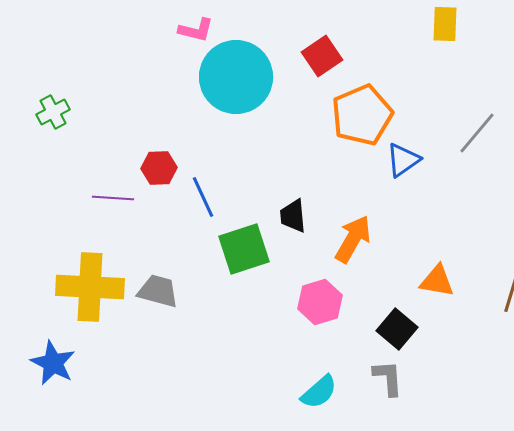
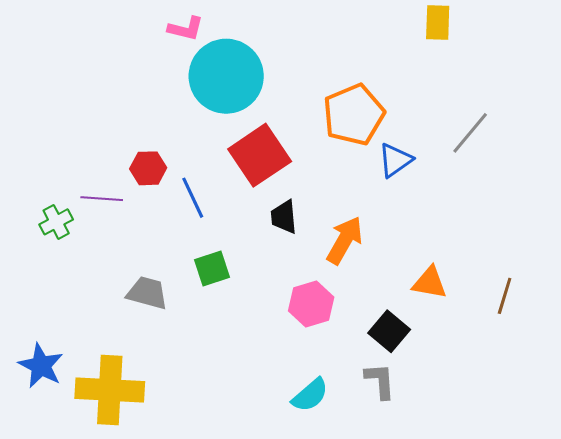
red square: (322, 56) -> (260, 155), moved, size x1.5
green cross: (53, 112) -> (56, 222), moved
green square: (244, 249) -> (212, 269), moved, size x0.7
yellow cross: (90, 287) -> (110, 390), moved

